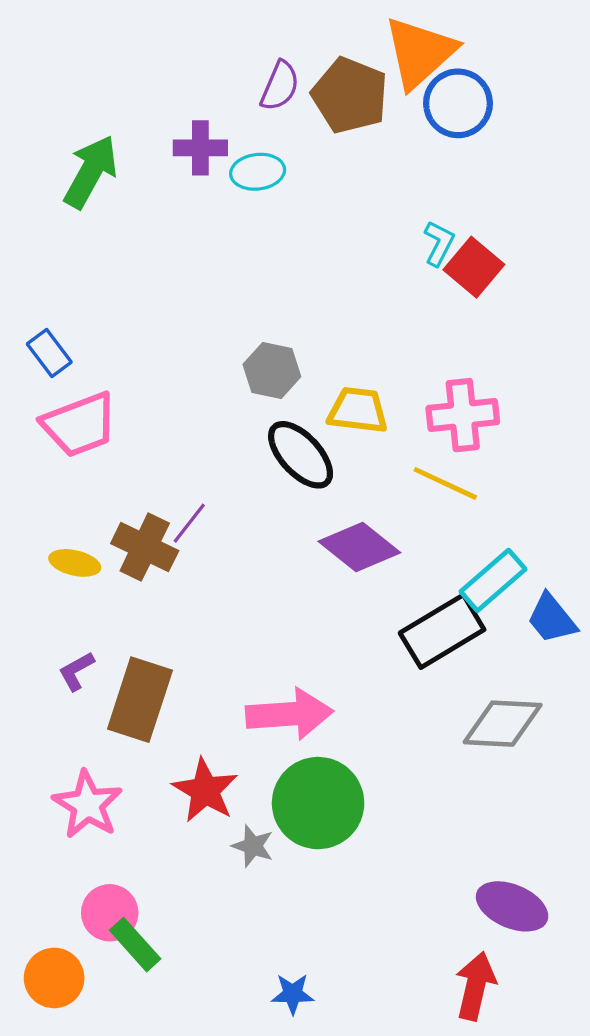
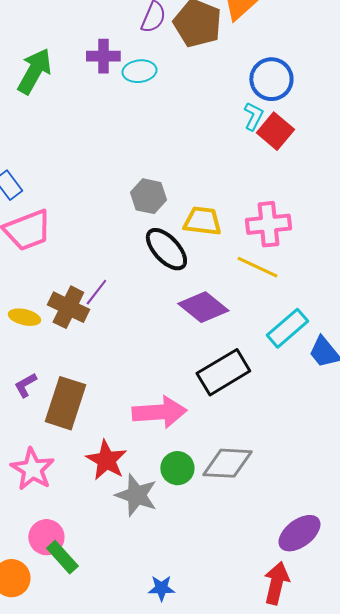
blue circle: (458, 103) -> (271, 79), moved
black rectangle: (442, 631) -> (223, 372), moved
gray diamond: (503, 724) -> (227, 463), moved
green circle: (318, 803) -> (177, 468), size x0.6
gray star: (253, 846) -> (136, 495), size x1.6
purple ellipse: (512, 906) -> (299, 533), turned -60

